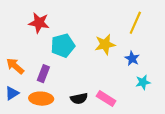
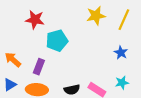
yellow star: (105, 44) -> (96, 16), moved
cyan star: (143, 82) -> (122, 83), moved

